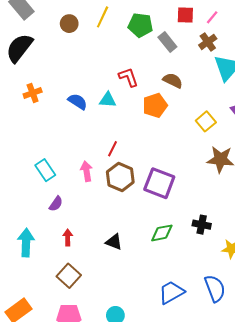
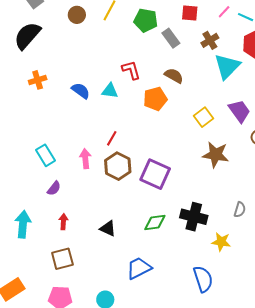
pink line: (212, 17) -> (224, 12), moved
black cross: (202, 225) -> (194, 217), size x1.5
brown square: (69, 276) -> (62, 259), turned 30
blue trapezoid: (171, 292) -> (139, 268), moved

